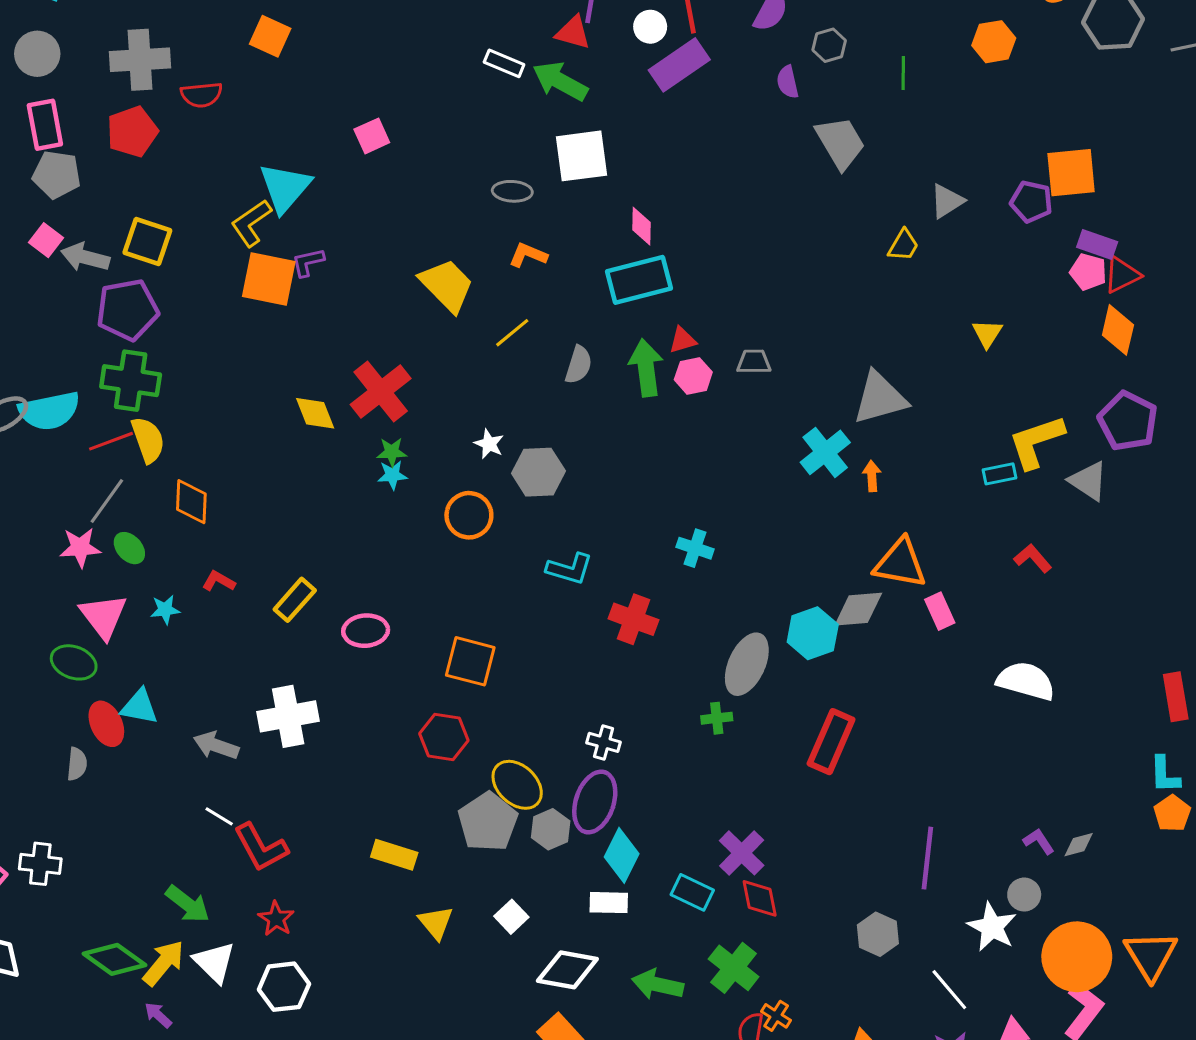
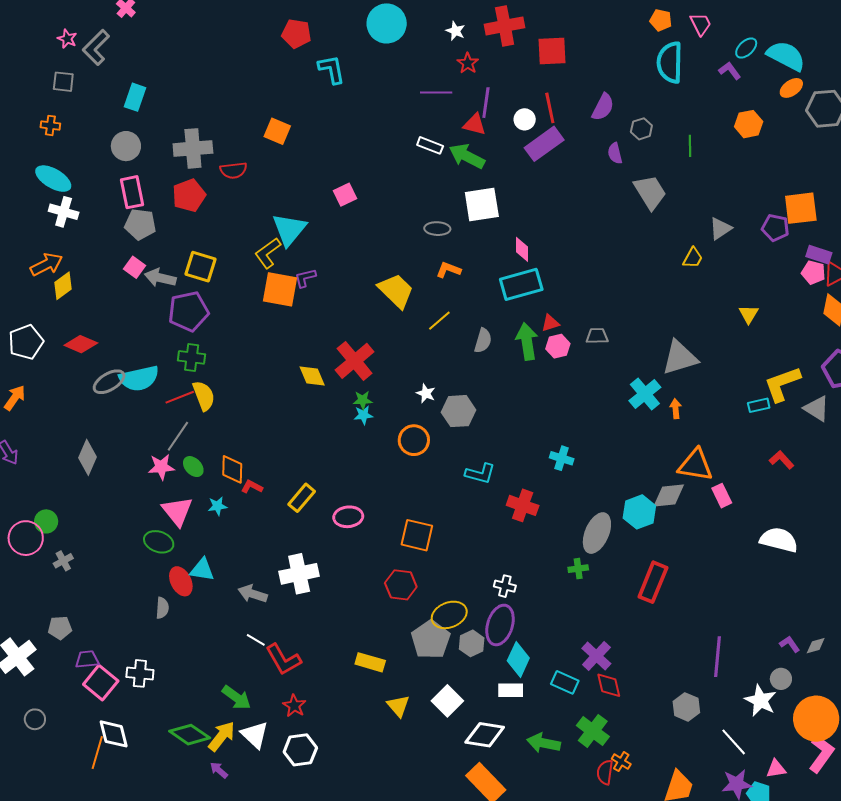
green cross: (131, 381) -> (192, 357), size x0.7
orange diamond: (191, 502) -> (232, 469), moved
yellow ellipse: (517, 785) -> (449, 615), turned -64
white square: (511, 917) -> (447, 701), size x1.4

